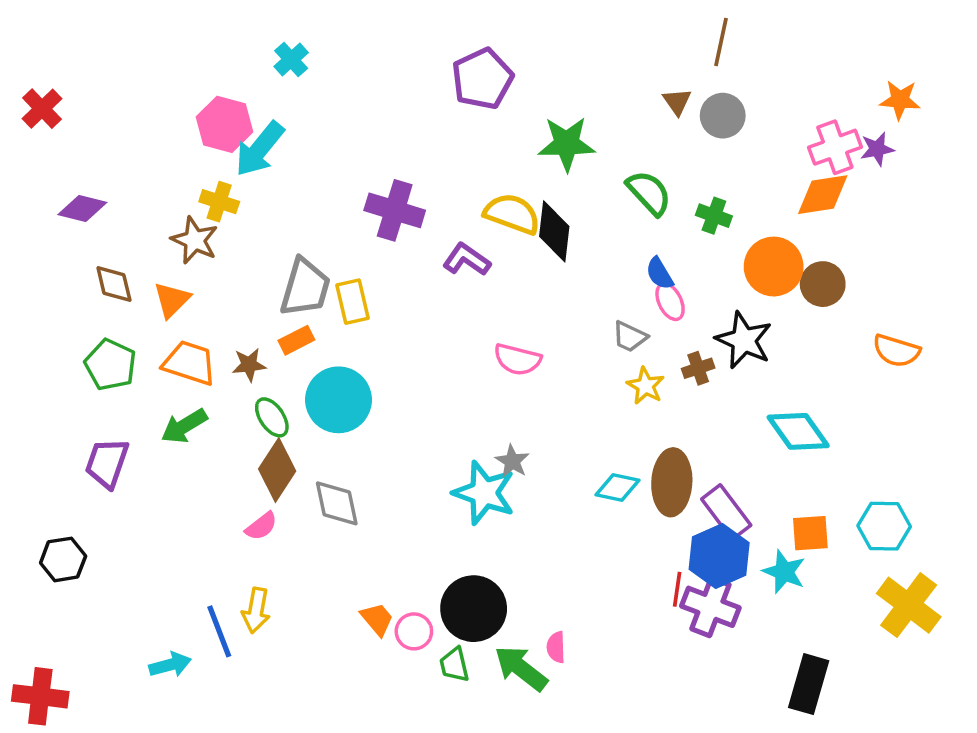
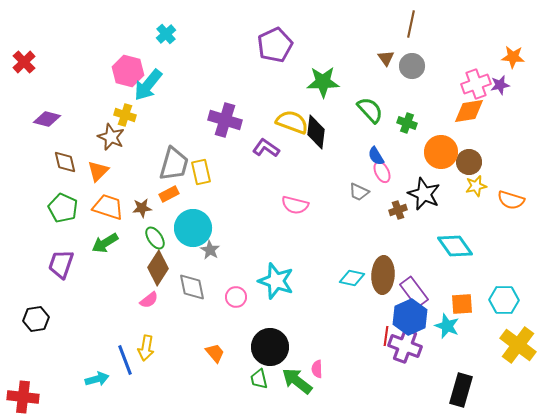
yellow star: (646, 386) -> (476, 186), moved, turned 30
gray star: (512, 461) -> (210, 250), moved
pink circle: (414, 631) -> (236, 297), moved

